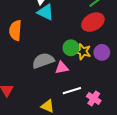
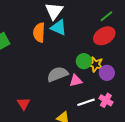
orange semicircle: (15, 30) -> (39, 33), moved
purple circle: (102, 52) -> (107, 73), moved
pink cross: (94, 98) -> (106, 100), moved

